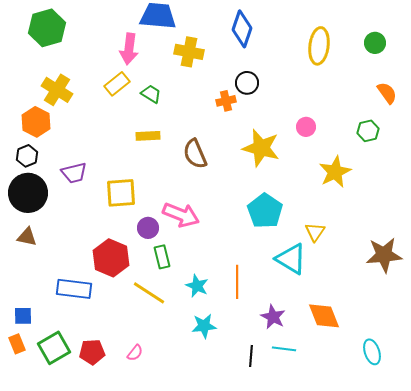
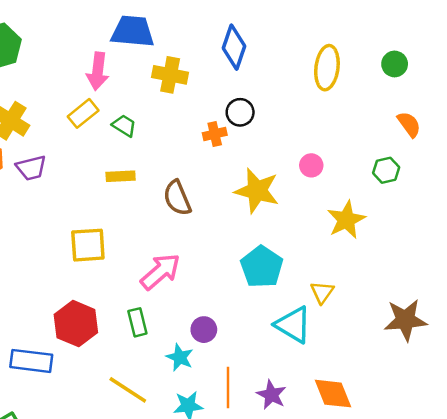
purple trapezoid: (74, 173) -> (31, 168), moved
pink arrow: (181, 215) -> (160, 272), turned -63
purple circle: (148, 228) -> (204, 330), moved
orange line: (237, 282) -> (228, 388), moved
yellow line: (149, 293) -> (128, 390), moved

